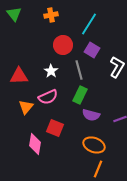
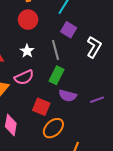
red circle: (63, 45) -> (28, 20), moved
red square: (55, 128) -> (41, 107), moved
orange ellipse: (94, 145) -> (53, 128), moved, turned -65

